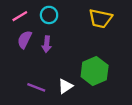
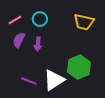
white triangle: (65, 86) -> (54, 80), size x1.6

